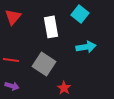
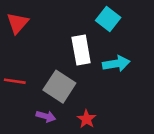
white rectangle: (51, 27) -> (81, 50), moved
purple arrow: (12, 86) -> (46, 116), moved

